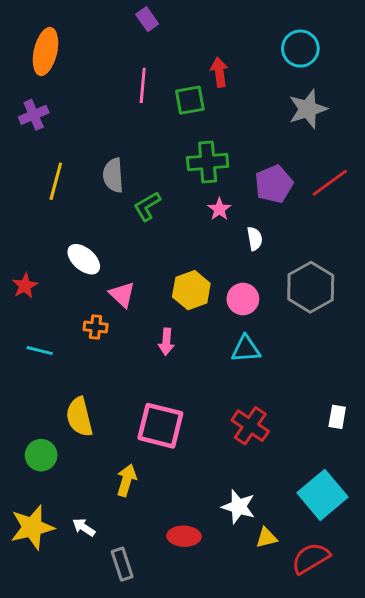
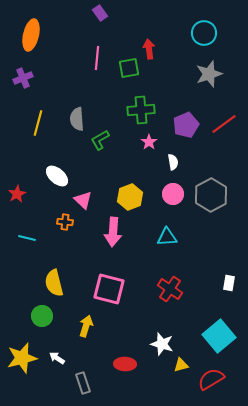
pink circle: (243, 299) -> (173, 194), moved
pink arrow: (166, 342) -> (113, 232), size x1.6
green circle: (41, 455) -> (42, 316), moved

